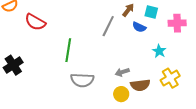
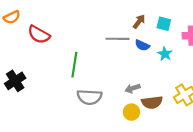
gray line: (108, 26) -> (117, 39), turned 65
blue semicircle: (139, 27) -> (142, 45), moved
cyan star: (159, 51) -> (165, 54), moved

